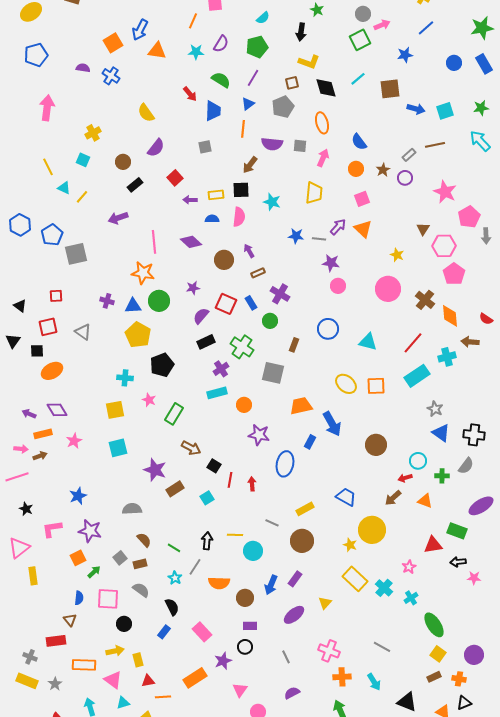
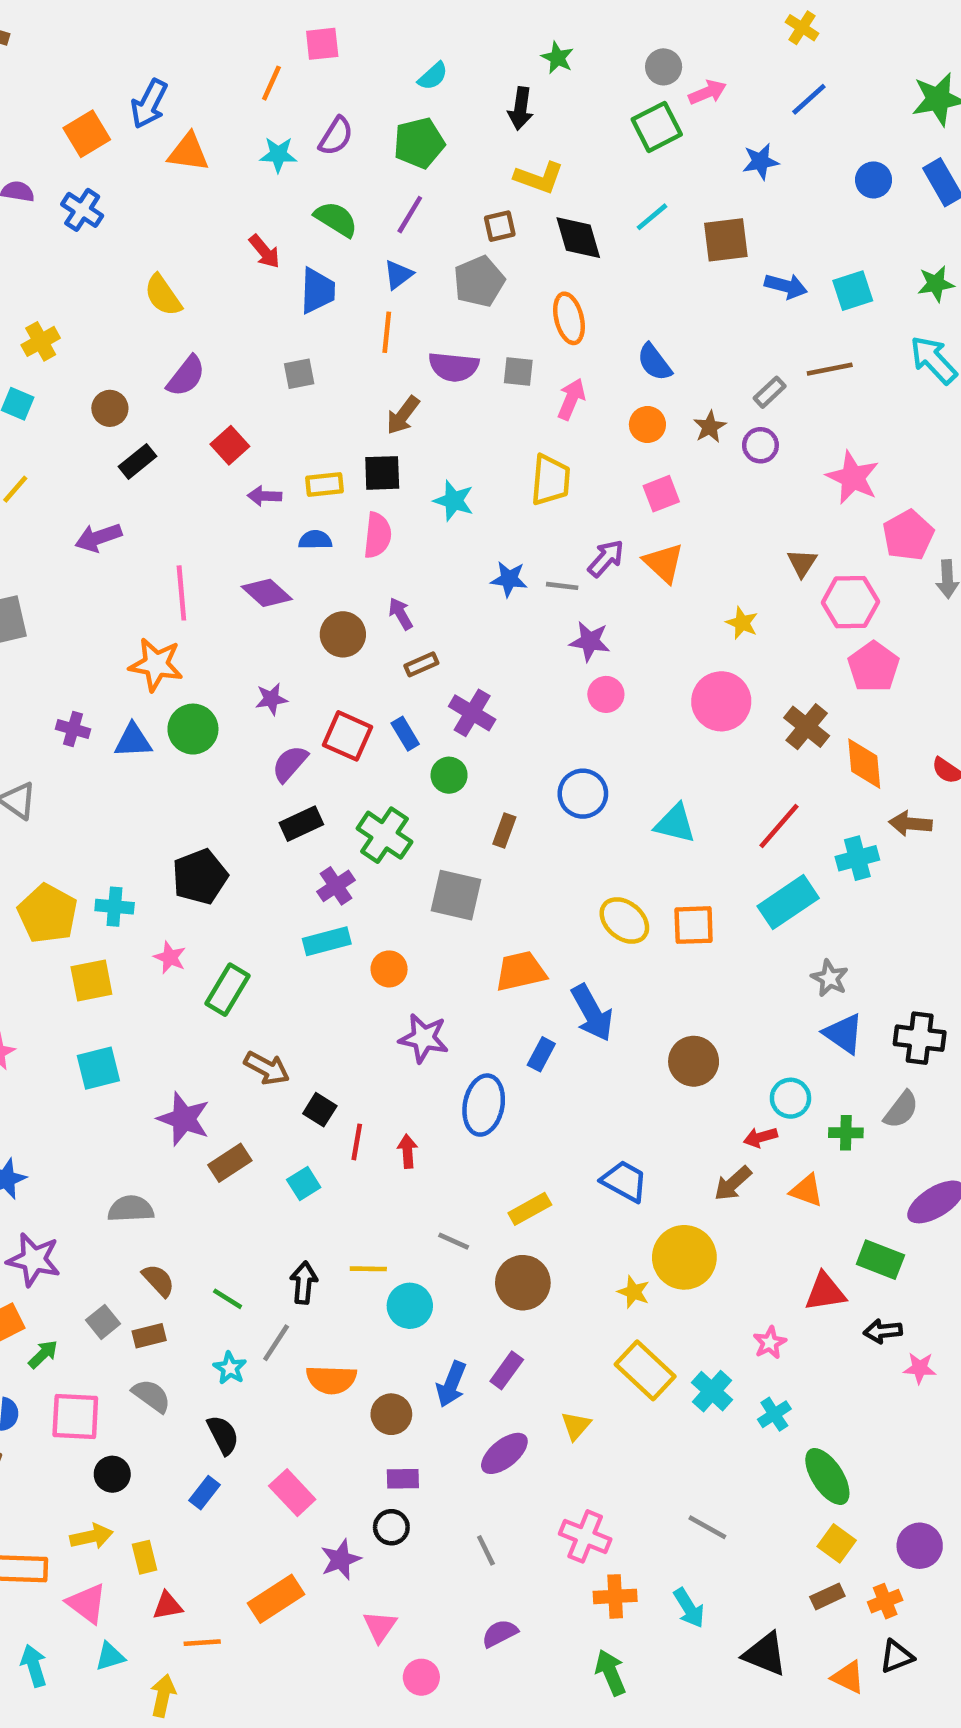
yellow pentagon: (138, 335) -> (48, 914), moved
orange cross: (459, 679) -> (885, 1601), turned -32

